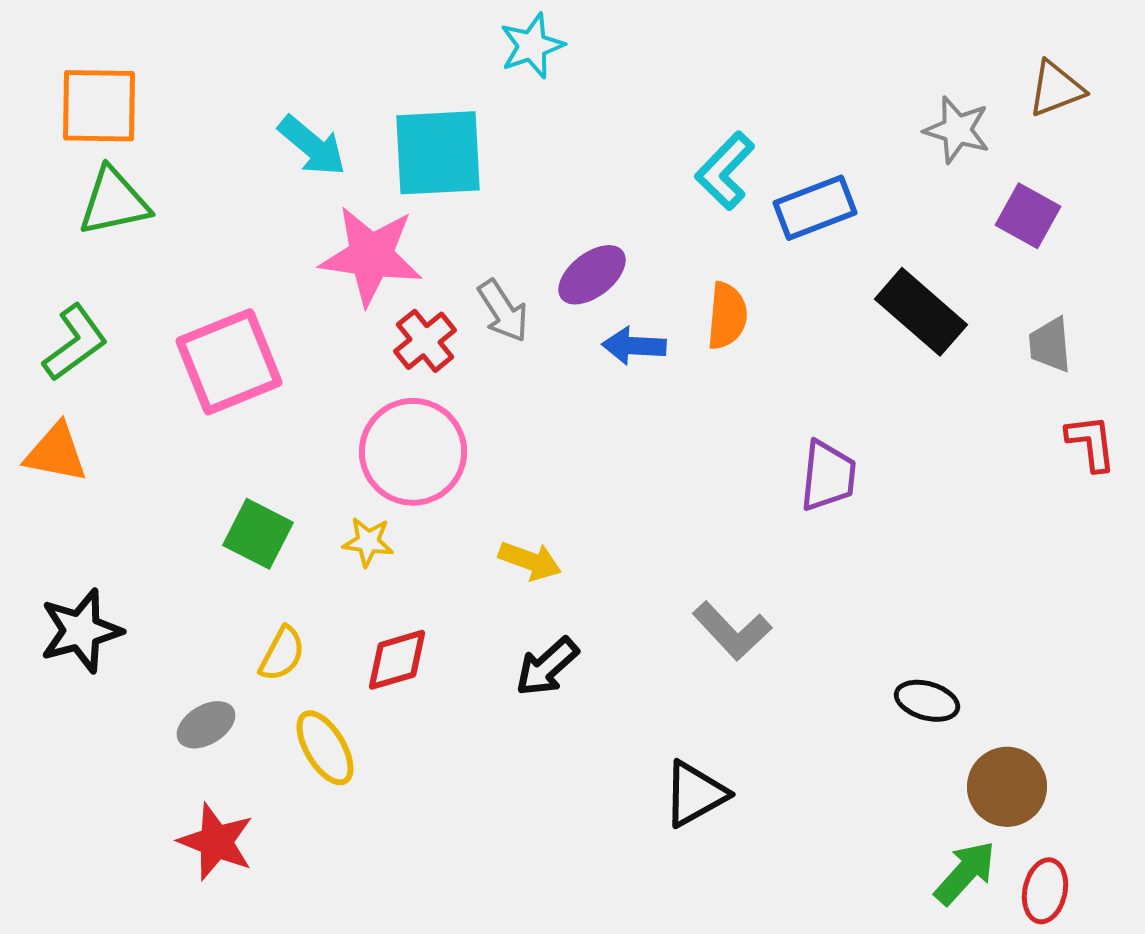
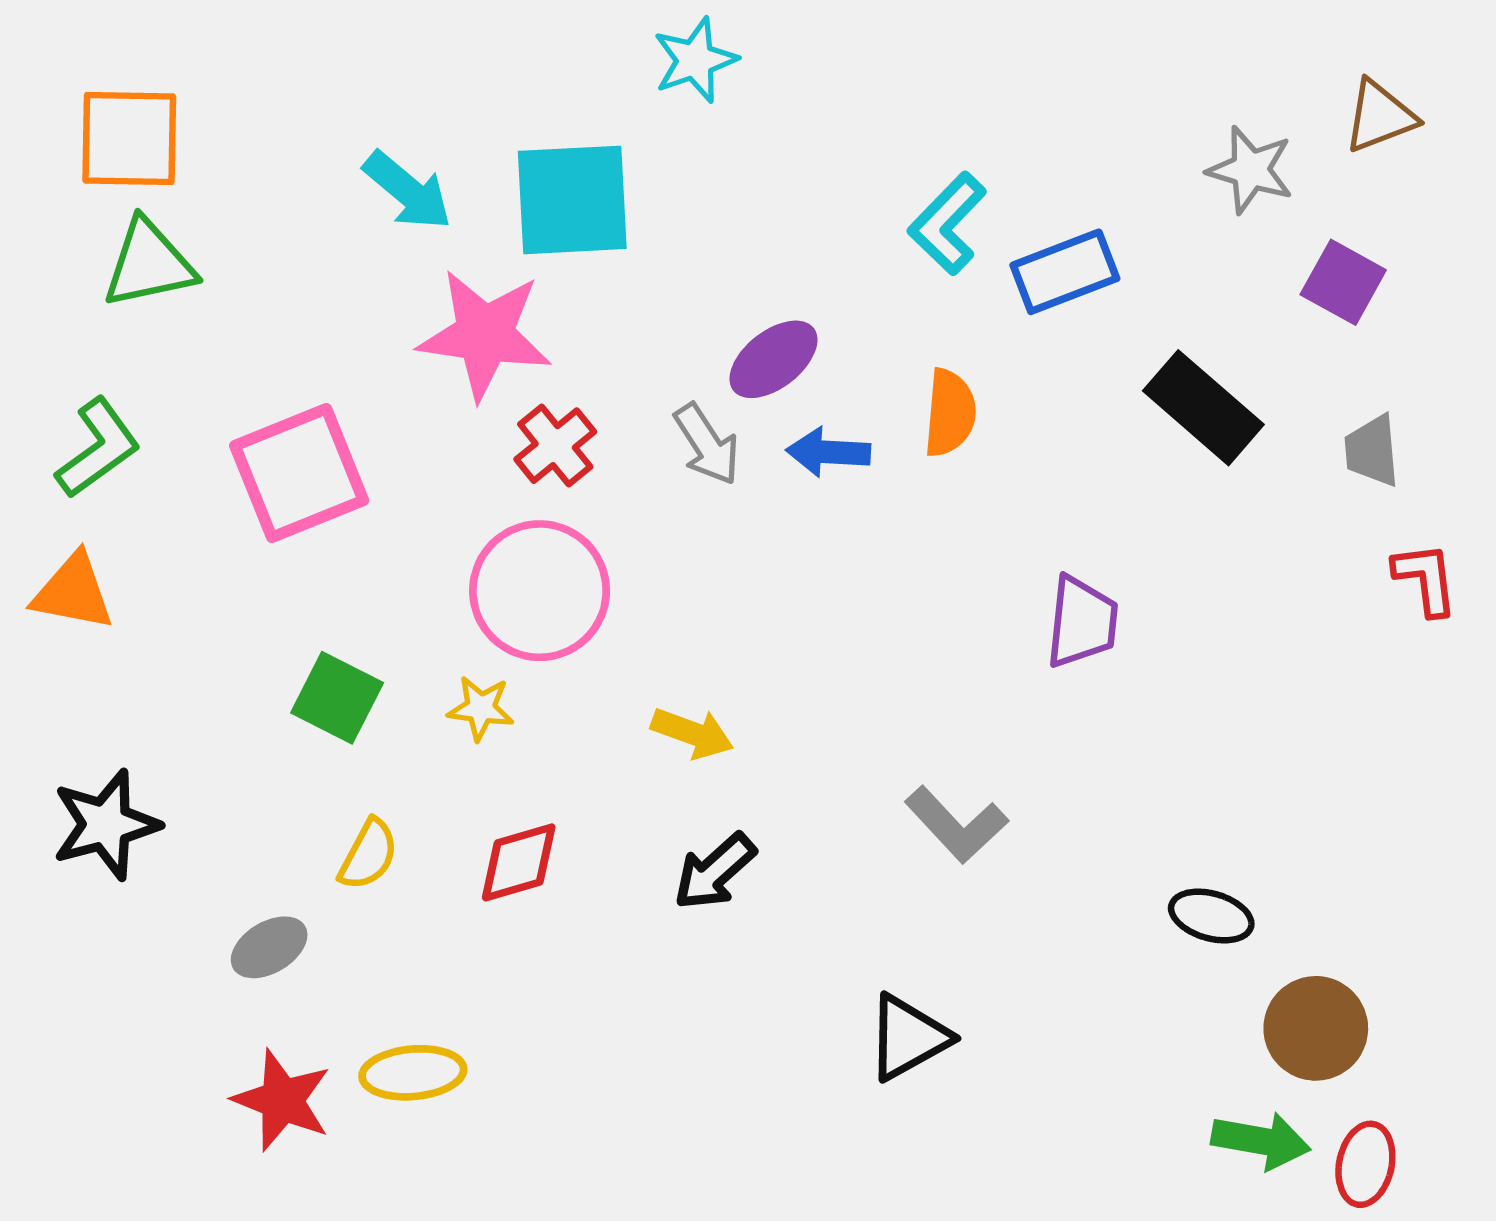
gray arrow: (503, 311) -> (707, 444), moved
yellow ellipse: (325, 748) -> (413, 1073), moved, turned -64
green arrow: (965, 873) -> (1261, 1141), turned 58

